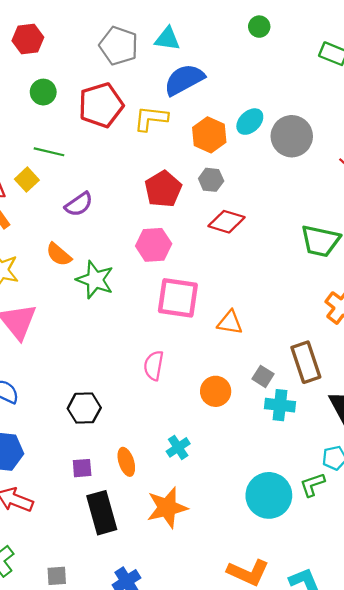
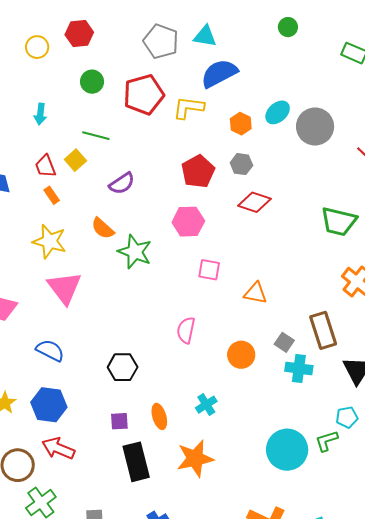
orange hexagon: (209, 135) -> (241, 124), size x0.7
pink square: (178, 298) -> (209, 270), size x0.6

